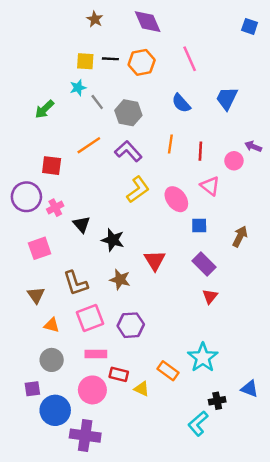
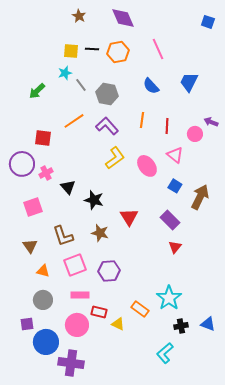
blue square: (199, 226) -> (175, 186), moved, turned 32
brown arrow: (240, 236) -> (200, 197), size x1.4
black cross: (217, 401) -> (181, 326), moved

